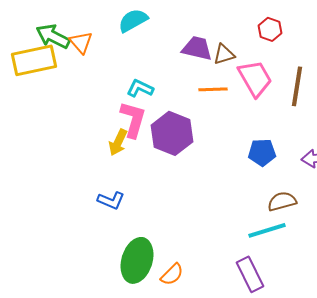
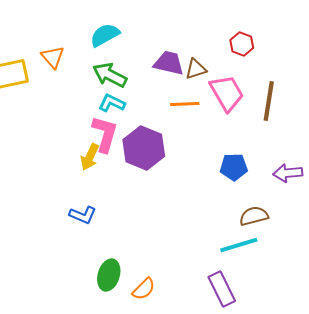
green arrow: (53, 36) -> (110, 75), moved
green ellipse: (137, 260) -> (109, 275), size x0.7

